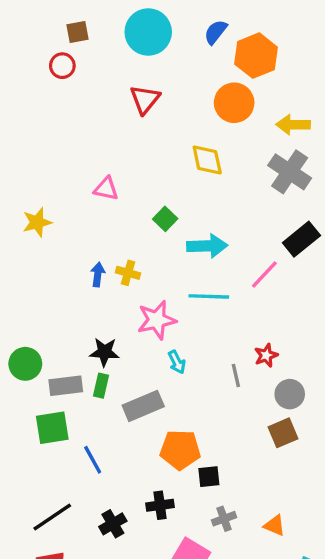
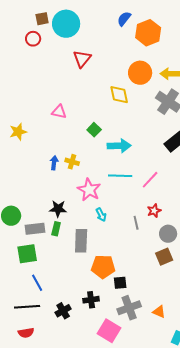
cyan circle: (148, 32) -> (66, 24), moved
orange circle: (234, 103) -> (140, 73), moved
pink line: (264, 275) -> (150, 180), moved
pink star: (157, 320) -> (89, 190), turned -30
gray rectangle: (143, 406) -> (81, 241), turned -65
blue line: (93, 460) -> (37, 283), moved
black line: (52, 517) -> (27, 307), turned 30
gray cross: (224, 519) -> (129, 308), size x1.6

